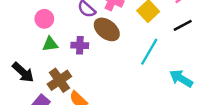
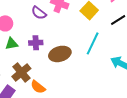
brown ellipse: (107, 29) -> (60, 54), moved, turned -50

